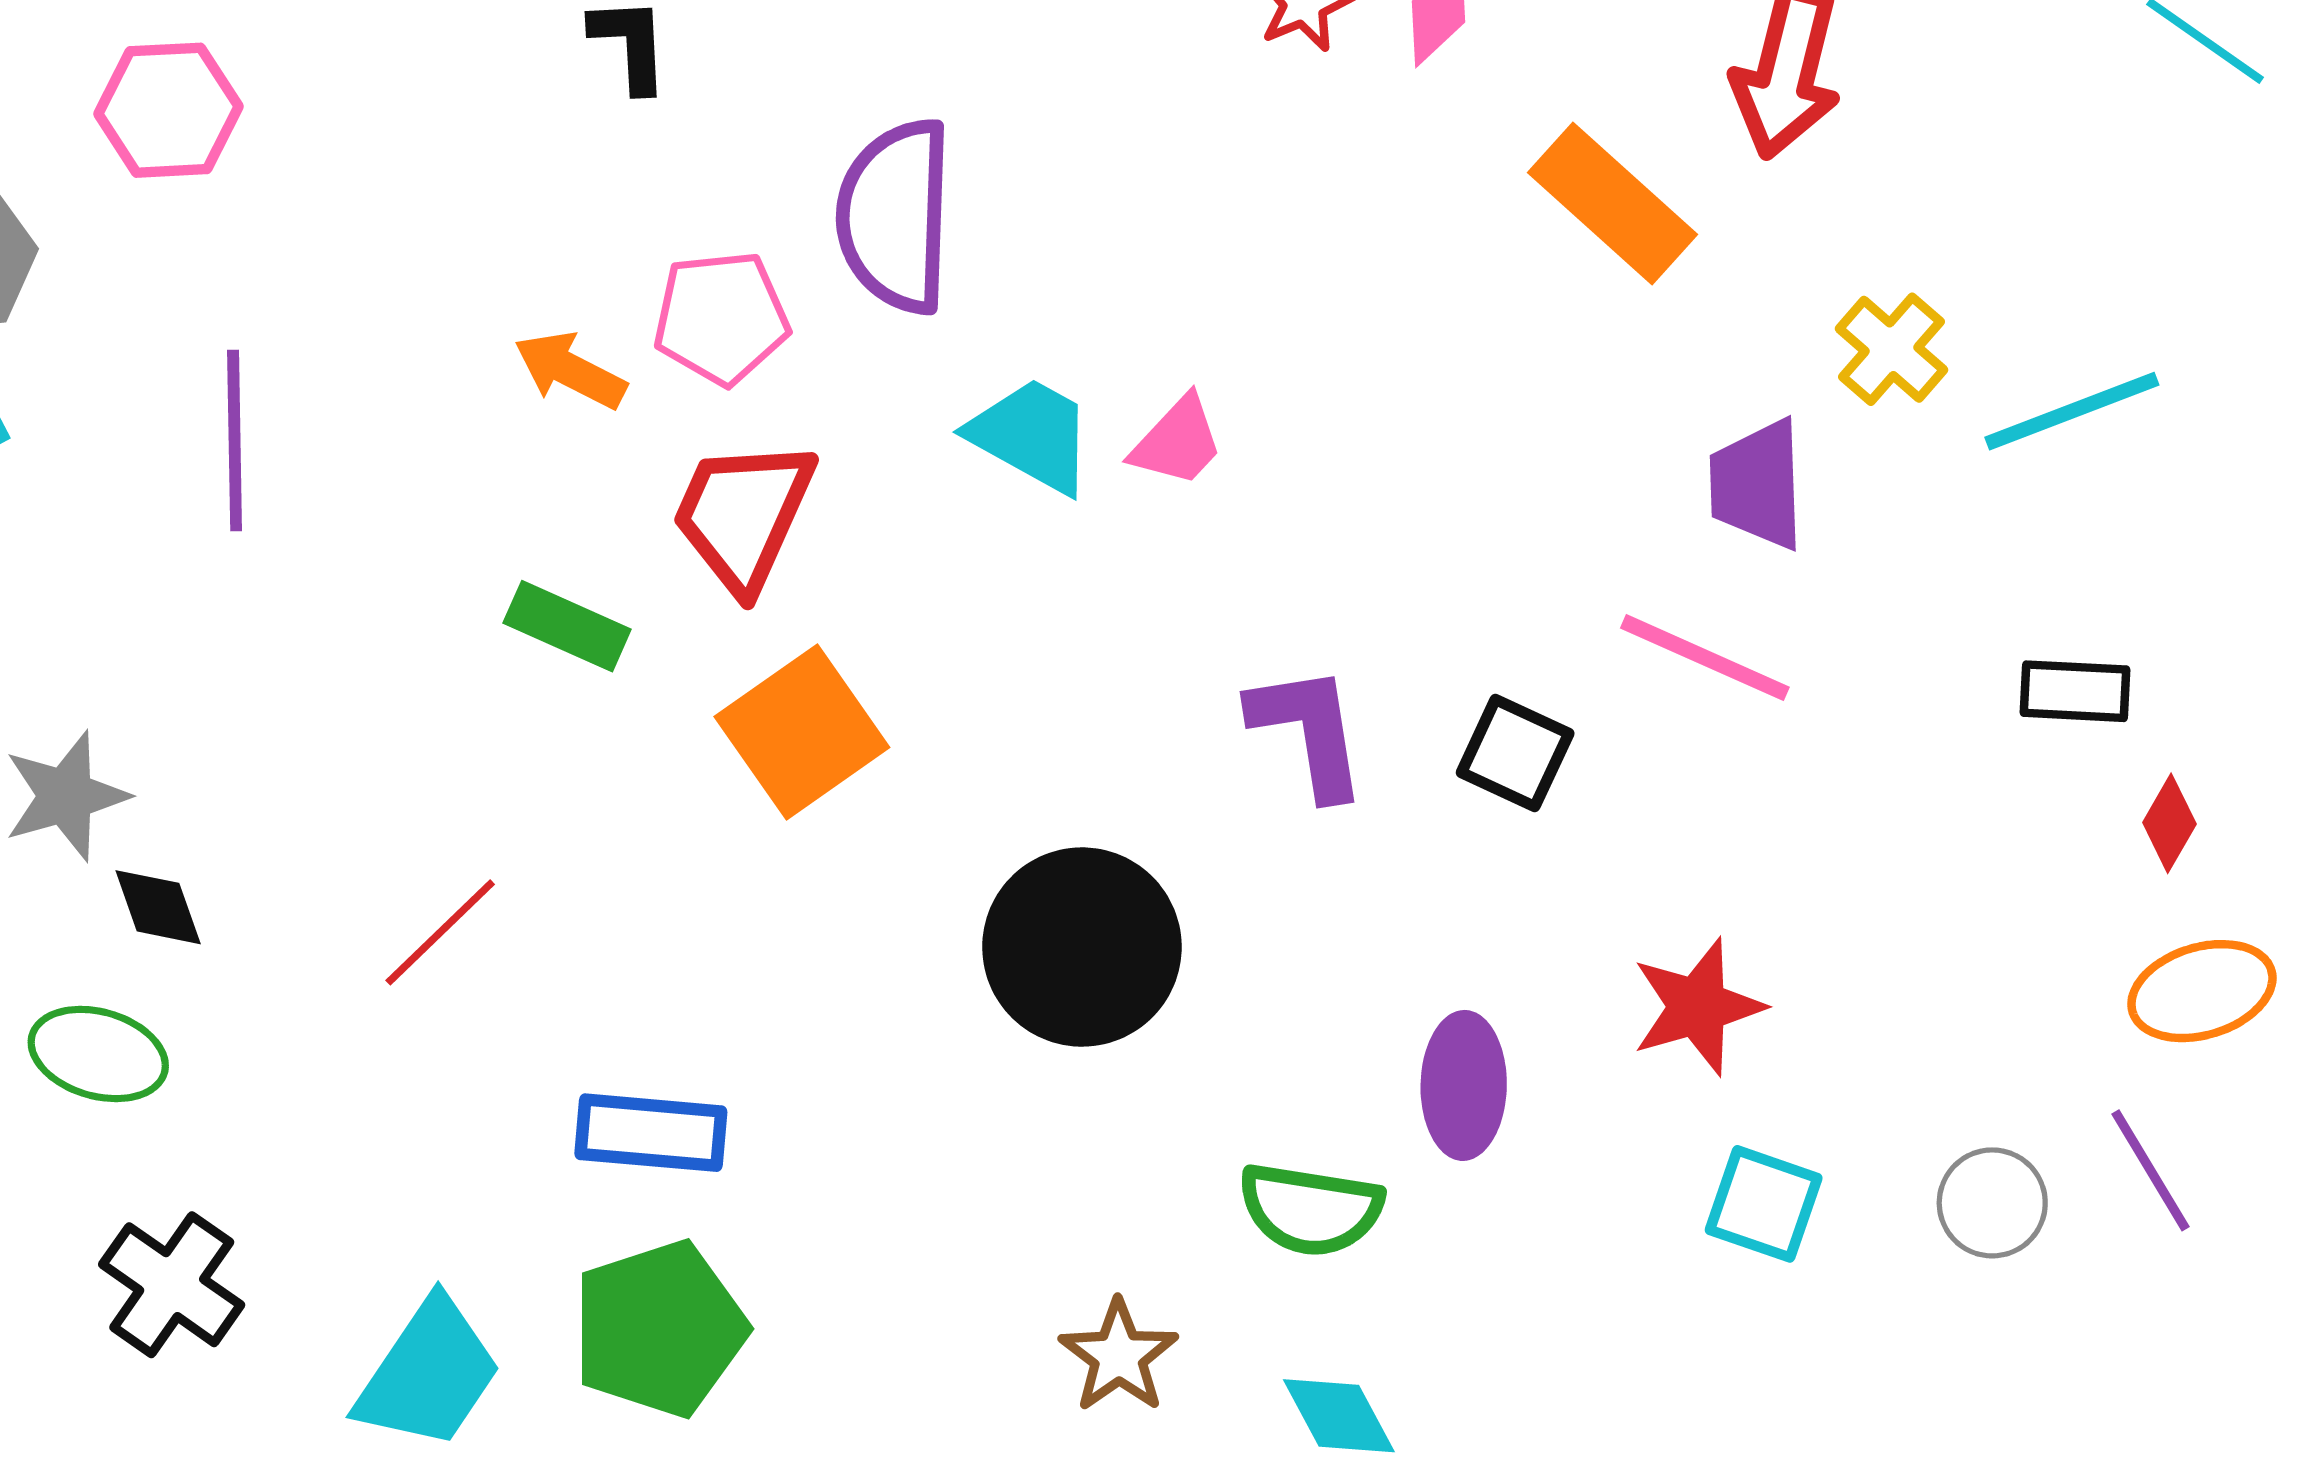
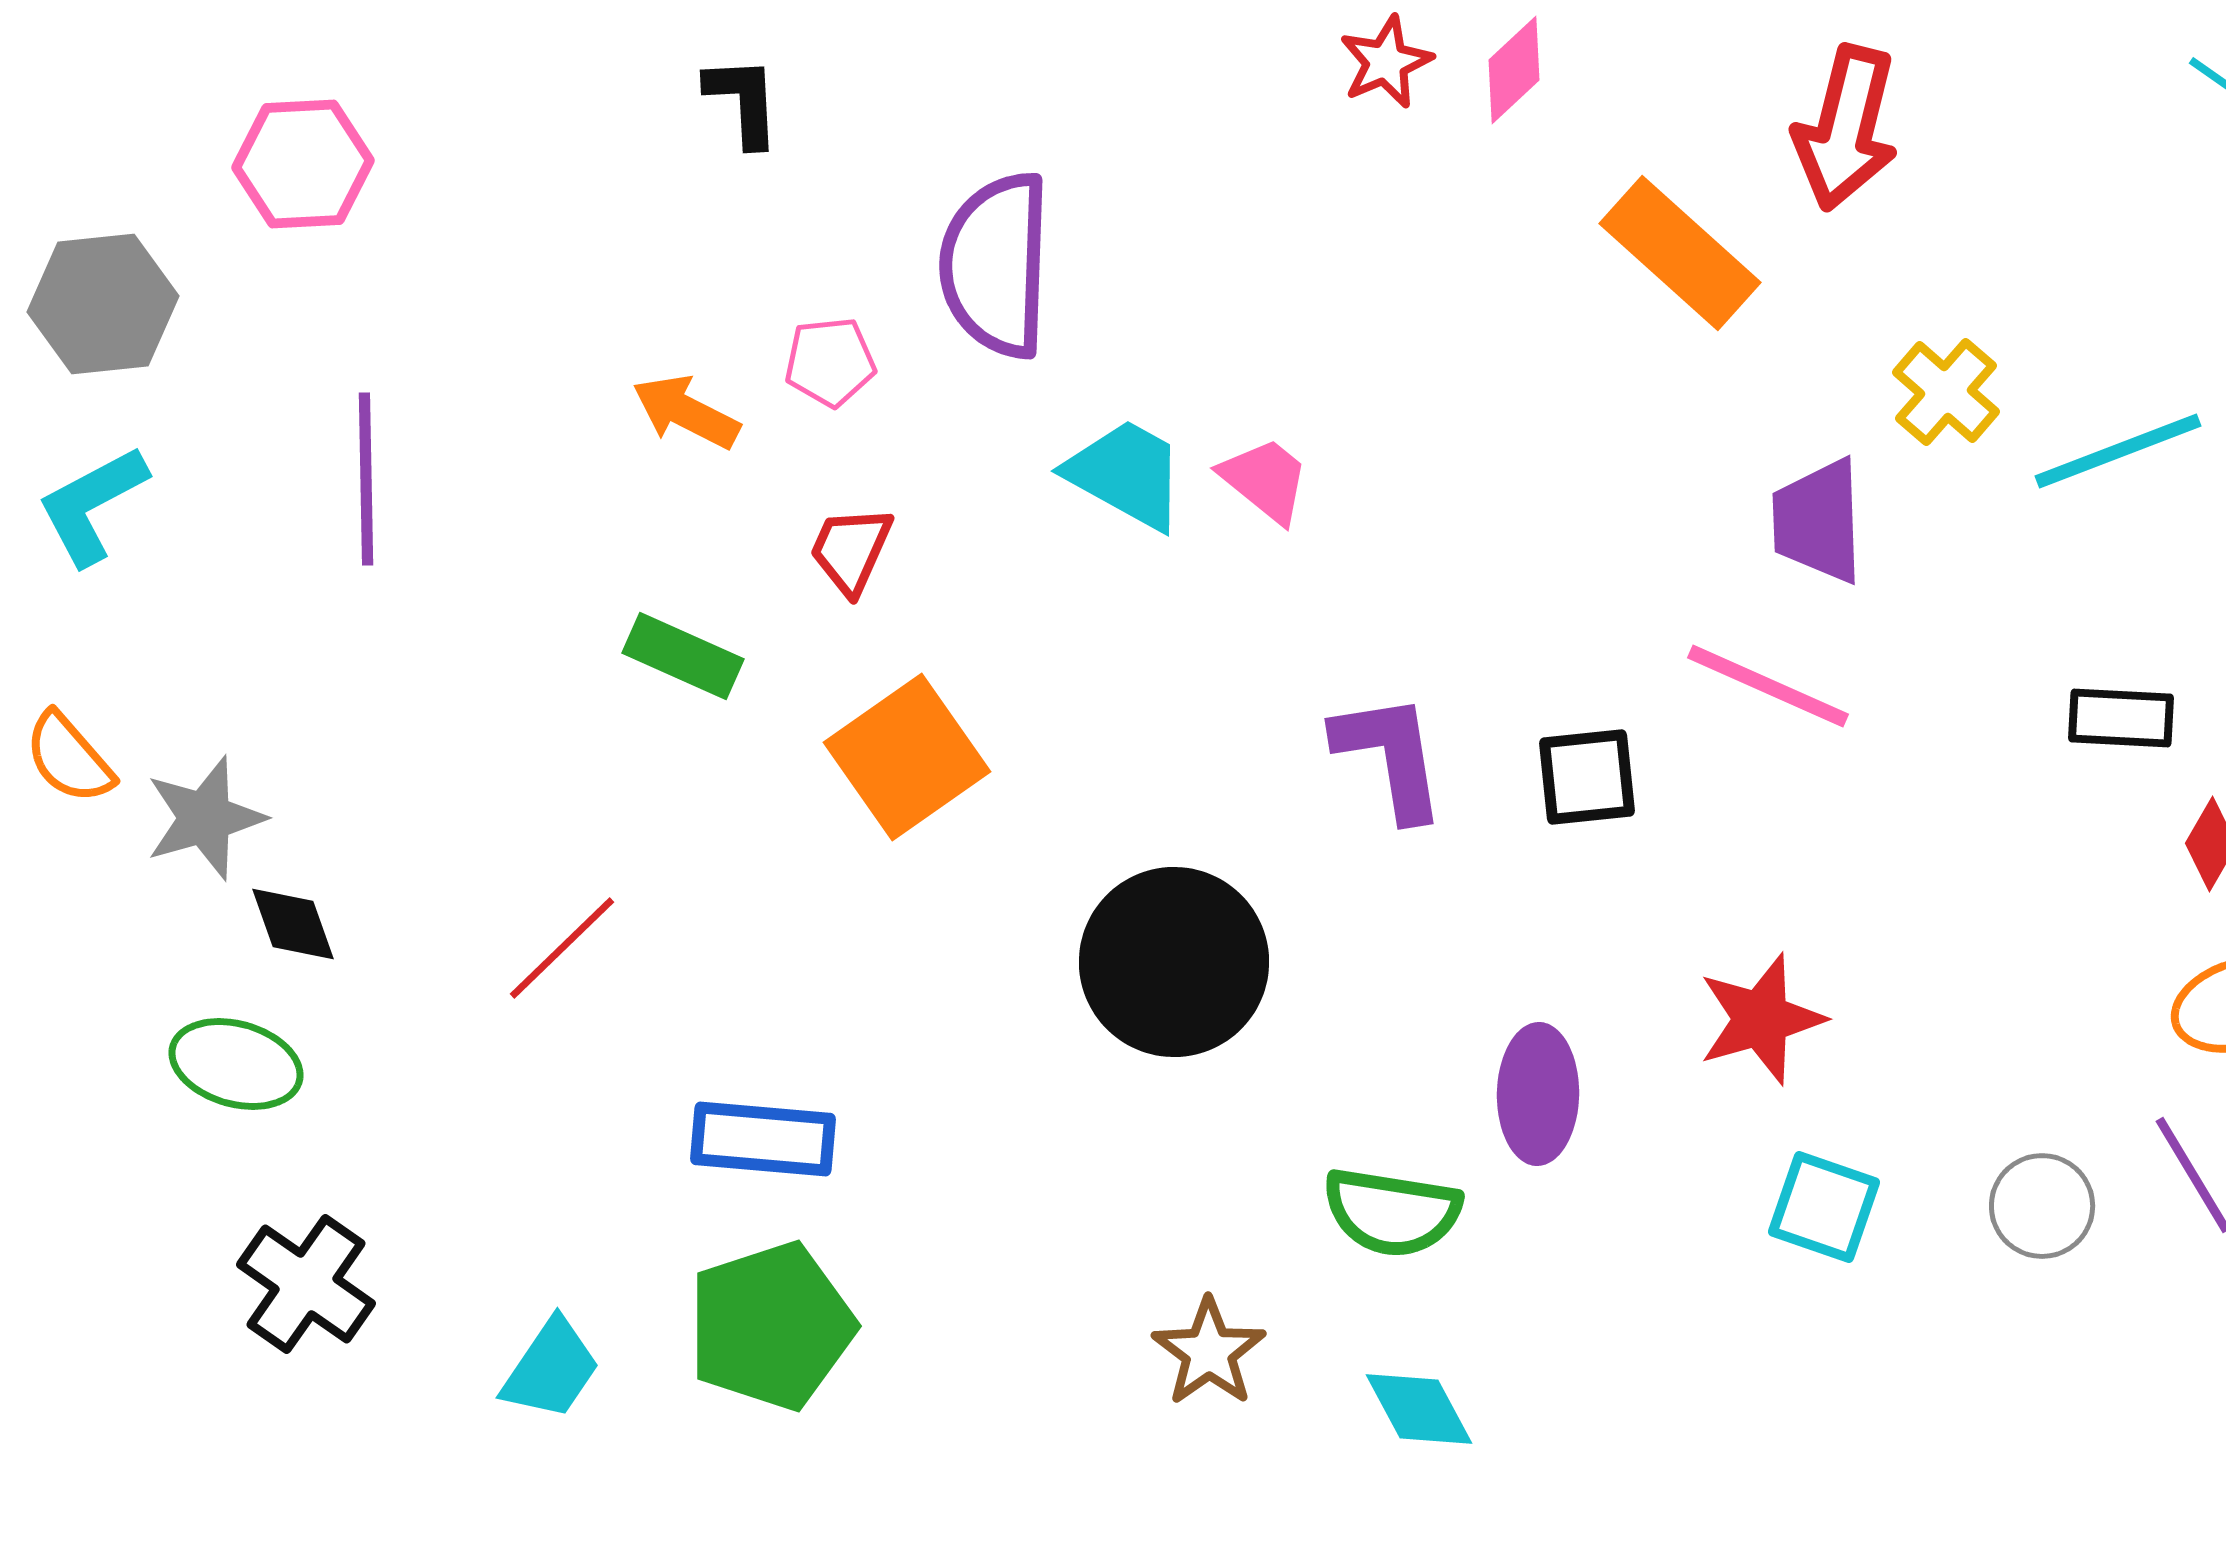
pink pentagon: (721, 318) -> (830, 362), size x0.7
pink trapezoid: (1177, 442) -> (1265, 480), turned -94
red trapezoid: (743, 515) -> (851, 550), size x0.6
black square: (1515, 753) -> (1587, 777), turned -31
cyan trapezoid: (429, 1374) -> (551, 1369), size x0.7

